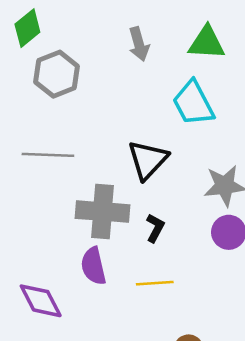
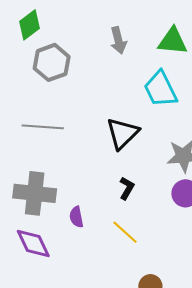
gray cross: (103, 212) -> (35, 193), moved
purple semicircle: (93, 266) -> (76, 217), size x0.7
yellow line: (155, 283) -> (125, 232), turned 44

